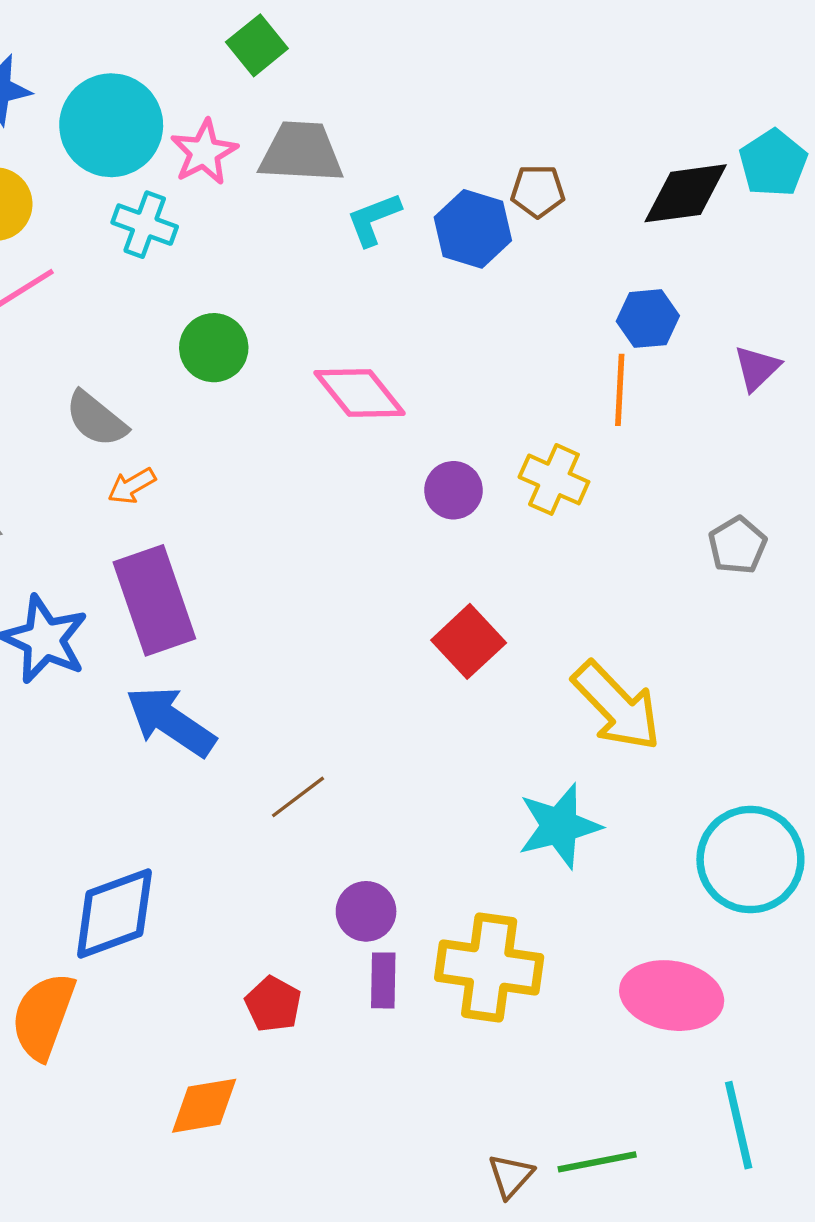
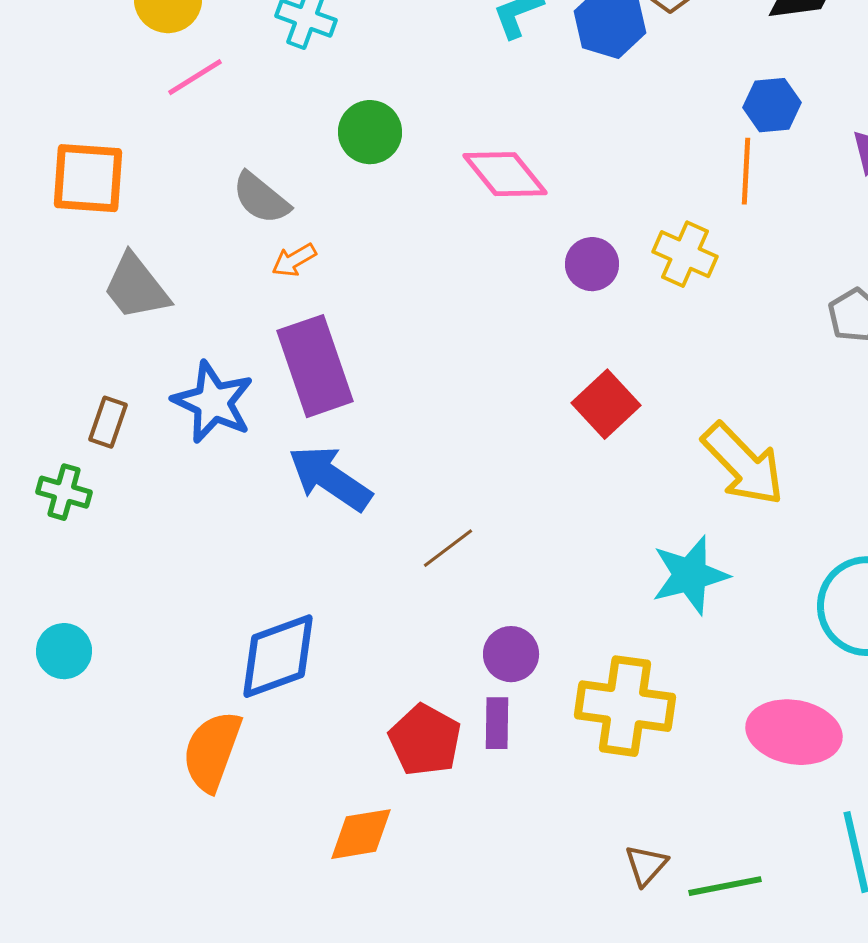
purple rectangle: (383, 980) -> (497, 723), moved
red pentagon: (273, 1004) -> (425, 740), size x1.4
brown triangle: (511, 1176) -> (646, 865), moved

